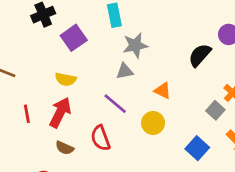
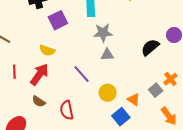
gray triangle: (125, 71) -> (107, 55), moved
orange triangle: (163, 91) -> (134, 99), moved
red semicircle: (100, 138) -> (67, 110), moved
blue square: (197, 148) -> (121, 117), moved

